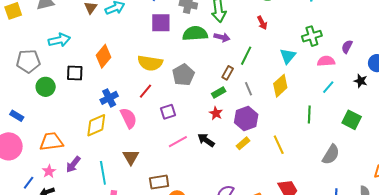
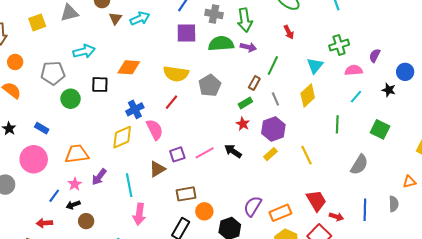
orange diamond: (103, 56) -> (129, 67), turned 55
purple square: (168, 112) -> (177, 154), moved
brown triangle: (131, 157) -> (157, 169), turned 30

